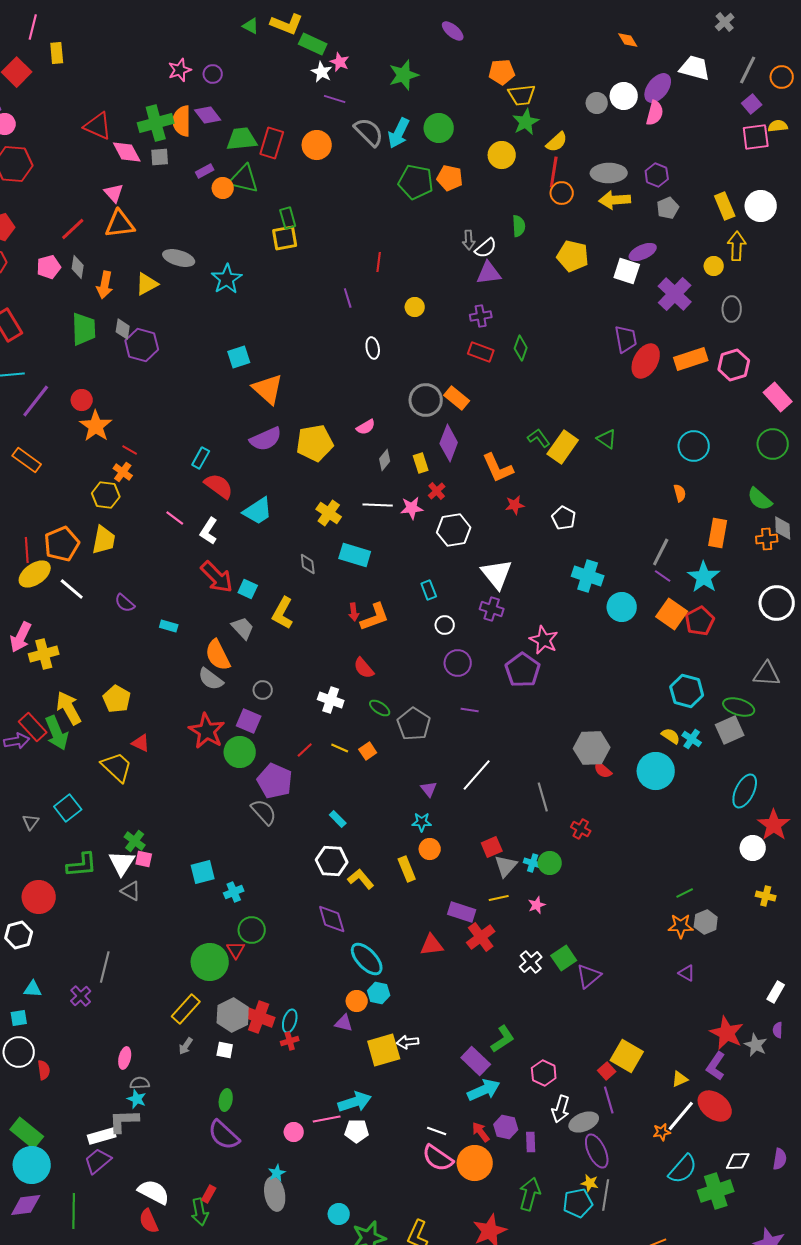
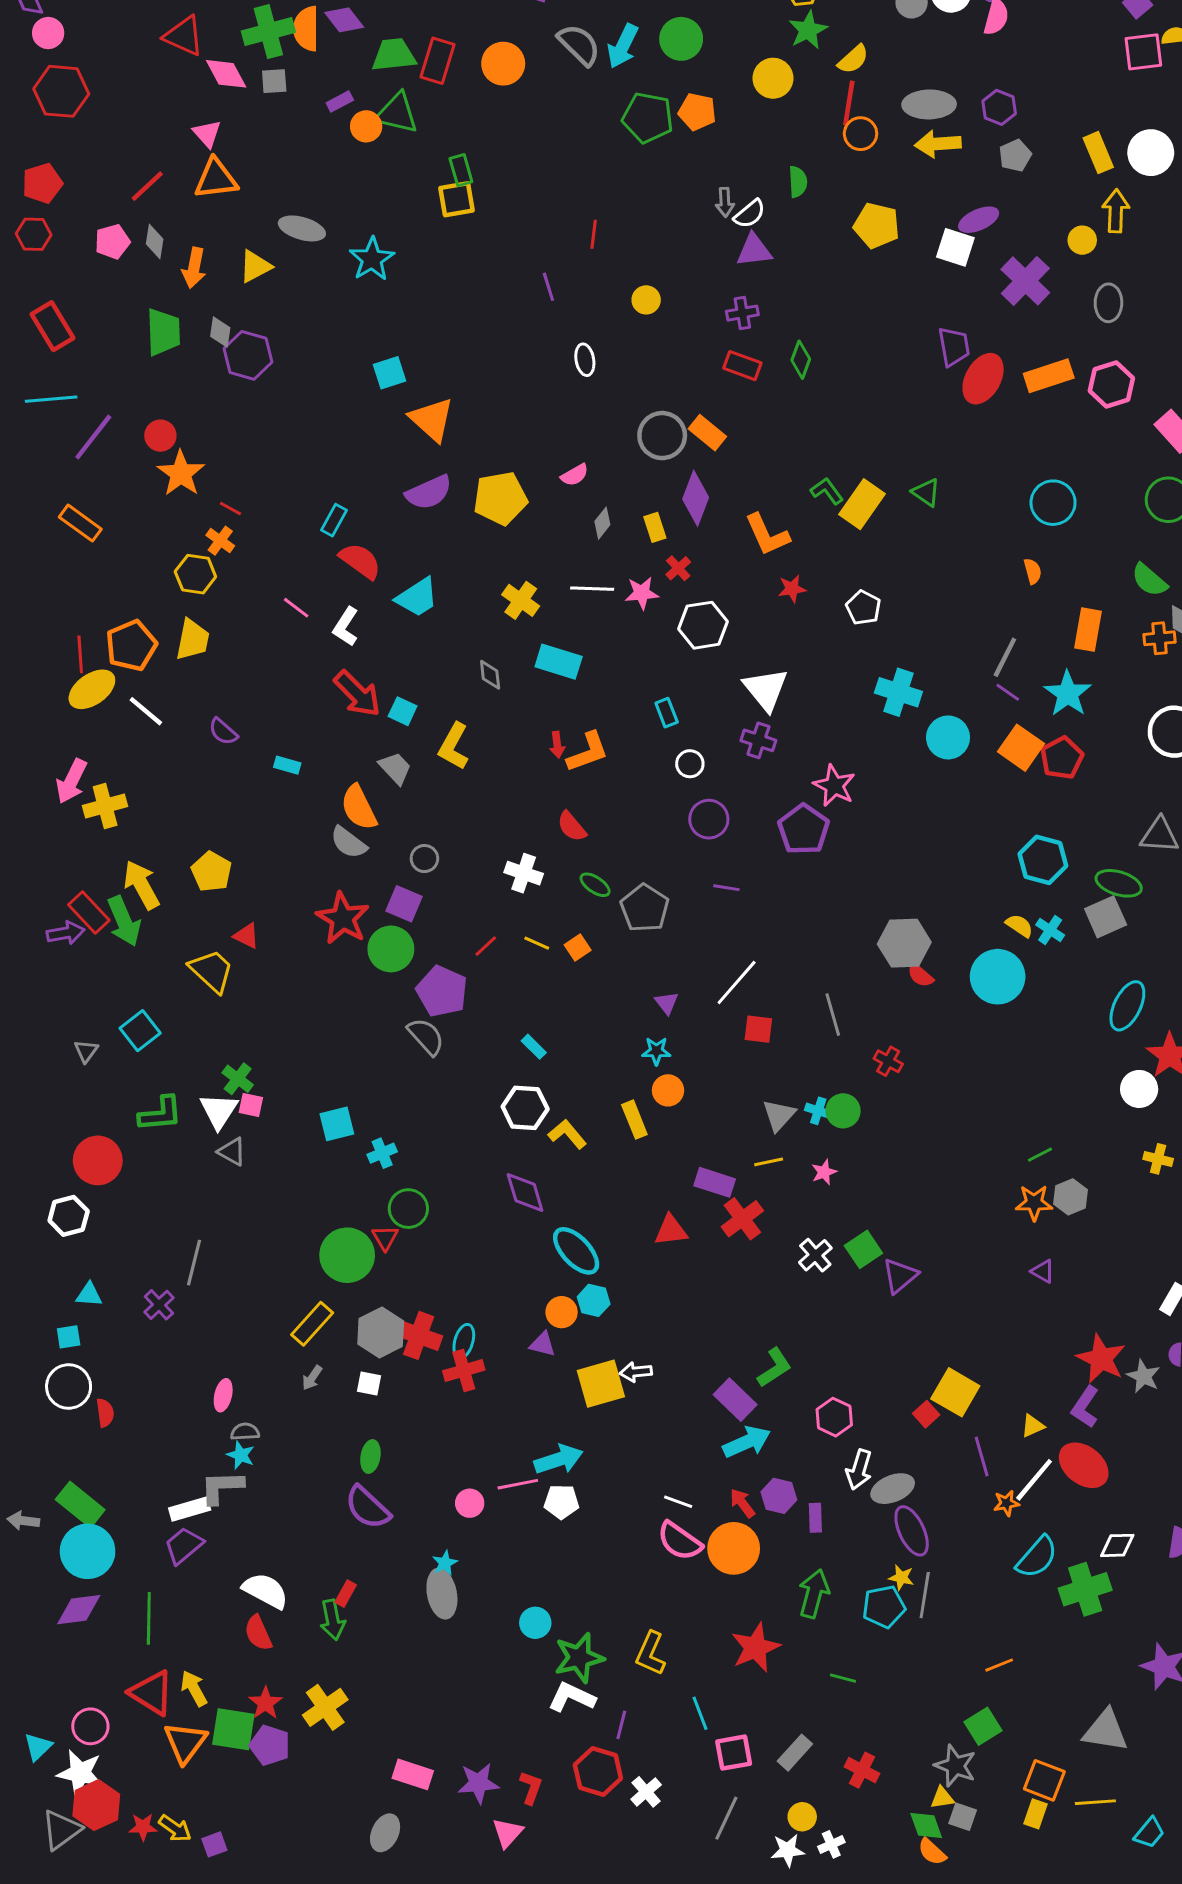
red square: (492, 847) -> (758, 1029), moved, turned 30
red cross: (290, 1041) -> (464, 1370), size x1.5
purple line: (609, 1100) -> (982, 1457), moved

